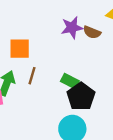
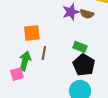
green rectangle: (70, 81) -> (80, 47), moved

